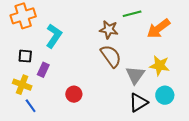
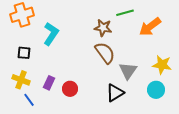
yellow star: (160, 66) -> (162, 65), moved
purple rectangle: (43, 70) -> (49, 83), moved
black triangle: (138, 103) -> (115, 93), moved

